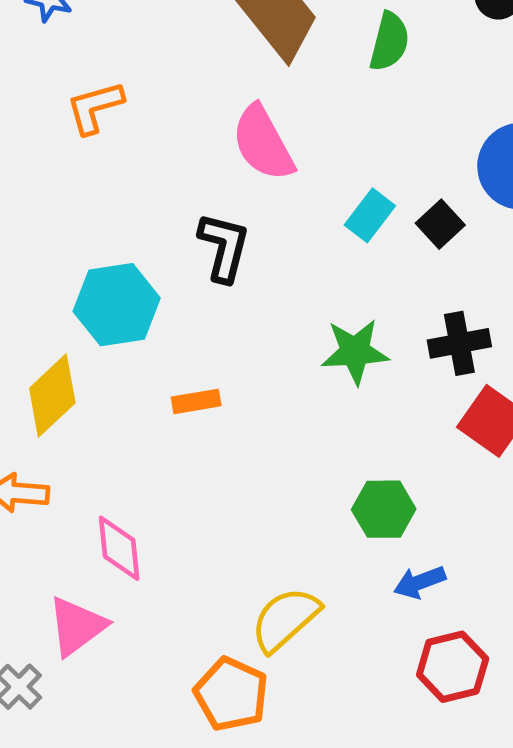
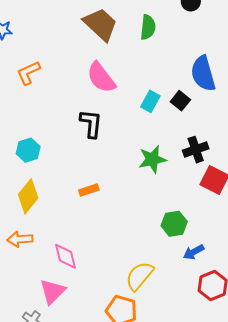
cyan hexagon: (117, 305) -> (28, 150), moved, size x0.7

